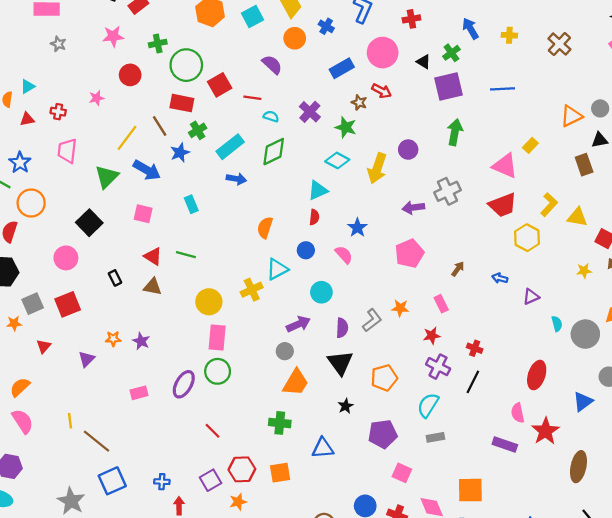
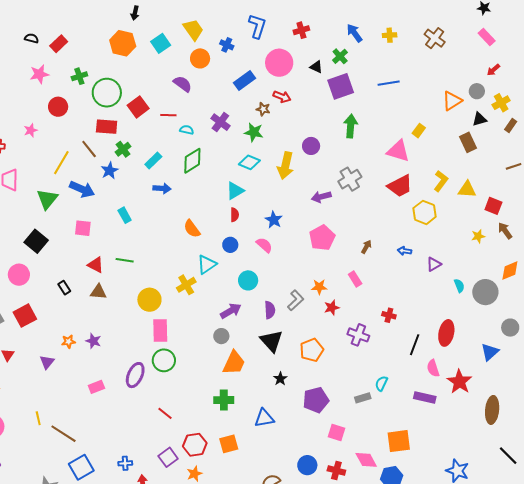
cyan rectangle: (230, 147) -> (153, 161), size x0.7
orange semicircle: (265, 228) -> (192, 229), turned -48
red star: (432, 336) -> (332, 308), moved
black line: (473, 382) -> (415, 345), moved
cyan semicircle: (428, 405) -> (381, 383), moved, size x0.7

